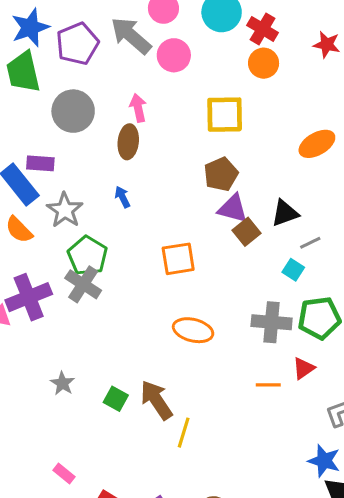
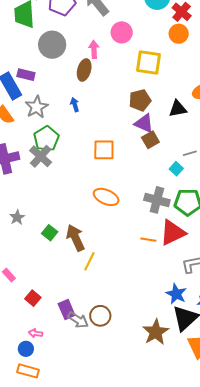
pink circle: (174, 55) -> (122, 32), moved
black triangle: (285, 213) -> (178, 109), moved
red triangle: (304, 368) -> (173, 233), size x1.8

